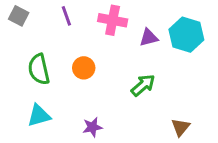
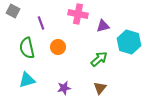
purple line: (66, 16) -> (41, 23), moved
cyan hexagon: (186, 35) -> (129, 42), moved
brown triangle: (181, 127) -> (100, 88), moved

